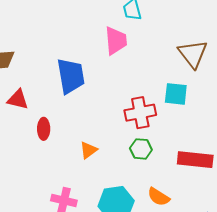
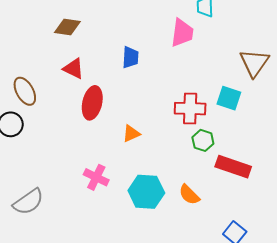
blue trapezoid: (71, 76) -> (130, 57), size x0.6
red ellipse: (44, 129) -> (92, 103), size x1.5
green hexagon: (141, 149) -> (203, 140), moved

